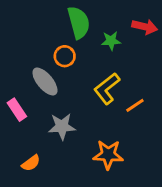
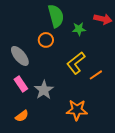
gray ellipse: (45, 82) -> (20, 56), moved
pink rectangle: (17, 110) -> (21, 84), moved
gray star: (62, 126) -> (44, 90), turned -30

